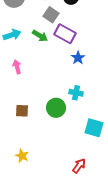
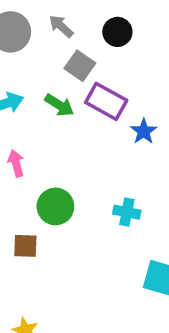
blue star: (78, 58) -> (144, 131), moved
green circle: (56, 108) -> (55, 206), moved

